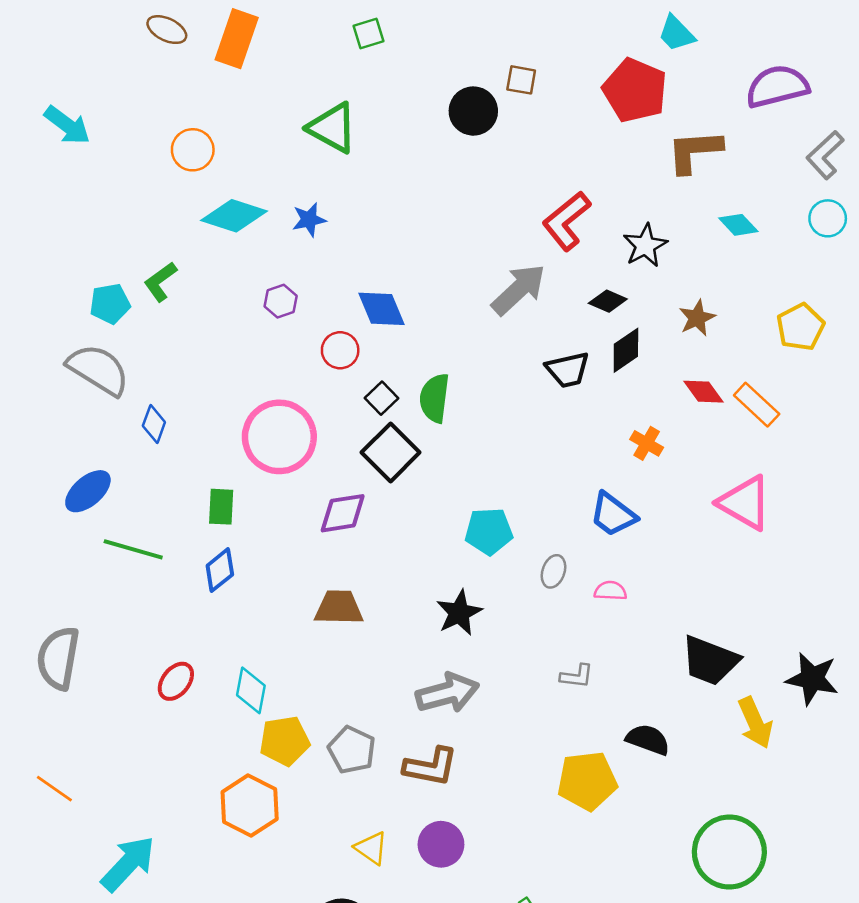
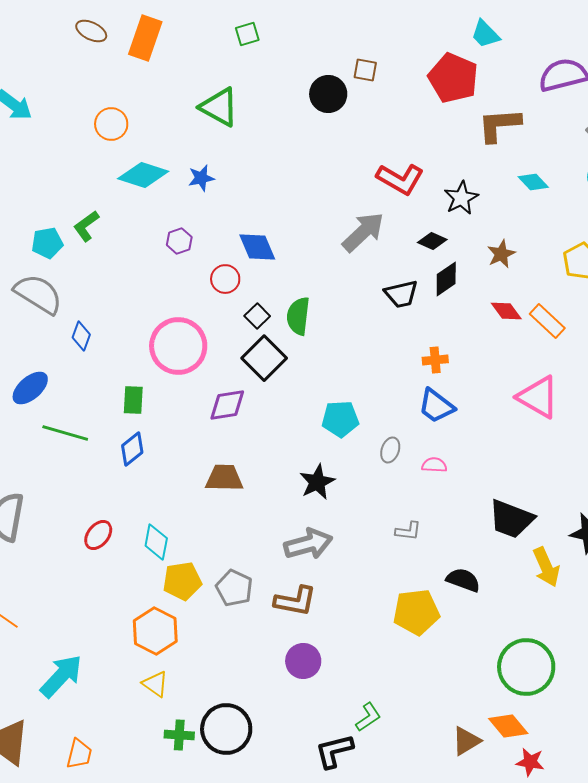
red L-shape: (566, 221) -> (400, 179), turned -111
orange cross: (647, 443) -> (435, 360), moved, turned -35
yellow triangle: (371, 848) -> (155, 684), moved

